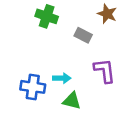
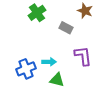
green cross: (47, 16) -> (37, 13), turned 36
blue cross: (33, 87) -> (26, 69), turned -30

